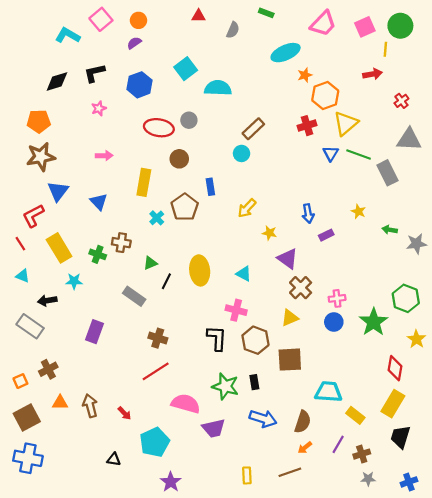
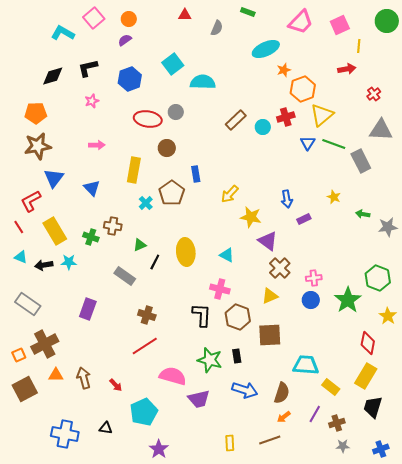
green circle: (400, 26) -> (387, 21), moved
cyan circle: (242, 153) -> (263, 127), moved
yellow star: (269, 233) -> (251, 217), size x1.5
black arrow: (47, 301) -> (44, 265), moved
brown cross: (48, 369) -> (45, 344), size x1.5
blue cross: (28, 458) -> (65, 434), moved

